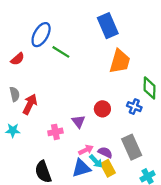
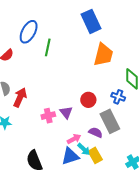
green line: (61, 52) -> (48, 47), turned 72
pink cross: (55, 132) -> (48, 116), moved
gray rectangle: (132, 147) -> (110, 121), moved
purple semicircle: (105, 152) -> (96, 132), moved

